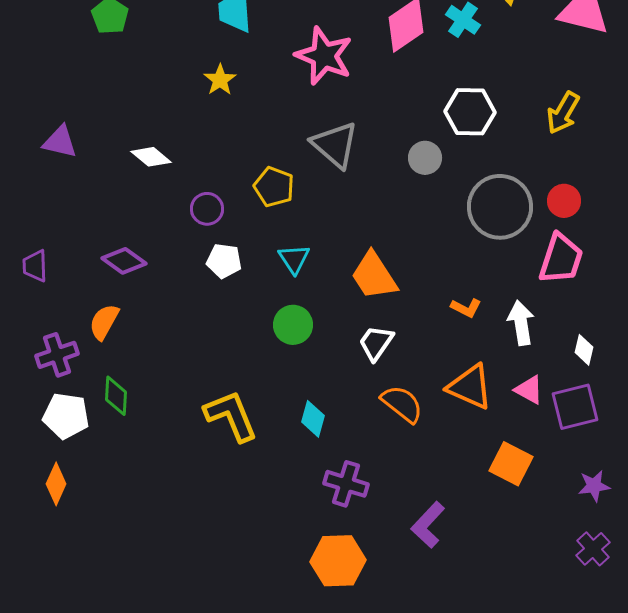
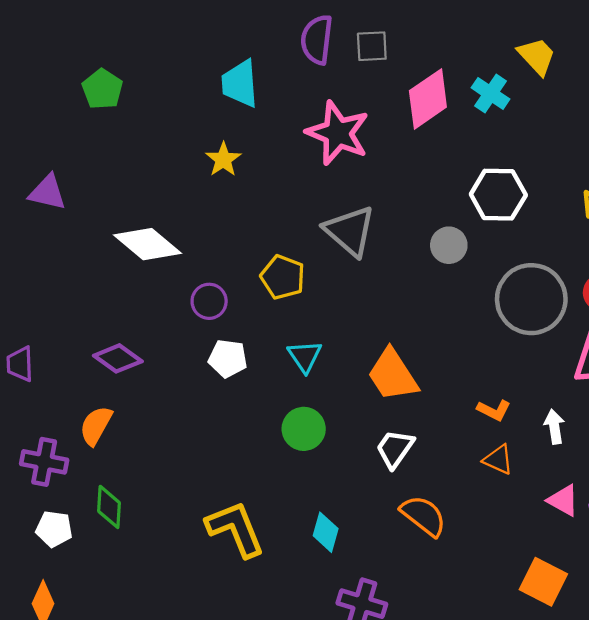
purple triangle: (60, 142) -> (47, 192), moved
white diamond: (151, 157) -> (148, 244), size x1.5
white arrow: (521, 323) -> (554, 427), size x0.7
purple cross: (57, 355) -> (44, 462), turned 30
orange triangle: (470, 387) -> (498, 460), moved, size x0.6
white pentagon: (66, 416) -> (54, 529), size x0.7

